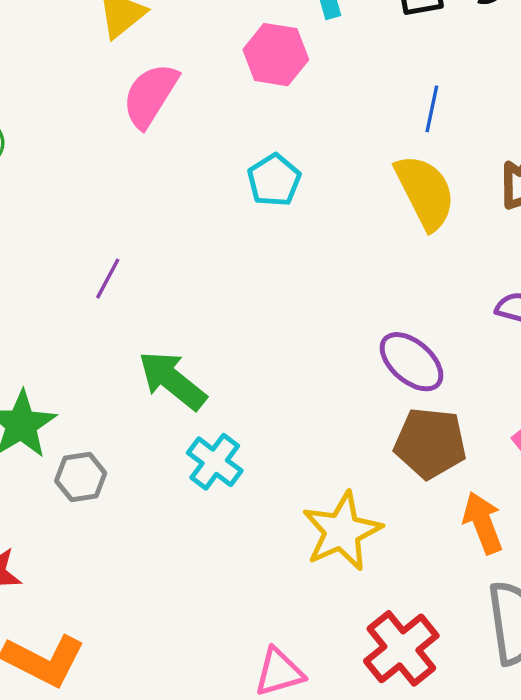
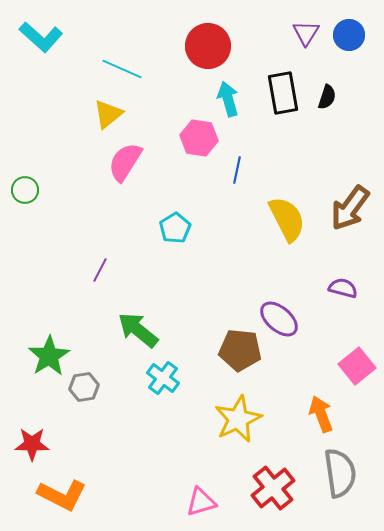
blue line: (432, 109) -> (237, 170), moved
cyan pentagon: (274, 180) -> (175, 228), moved
brown pentagon: (430, 443) -> (240, 350), moved

